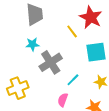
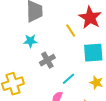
gray cross: (51, 62) -> (47, 60), size x0.7

